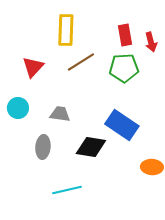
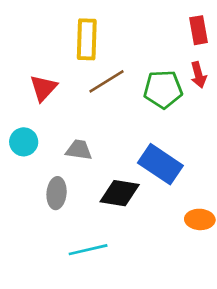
red rectangle: (125, 35) -> (198, 30), moved
red arrow: (151, 42) -> (198, 75), moved

